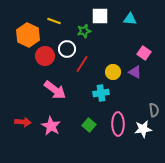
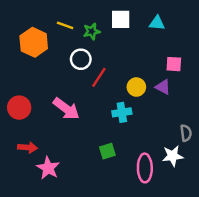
green star: (84, 31) -> (92, 31), moved
pink square: (144, 53) -> (174, 64), turned -32
red circle: (45, 56) -> (19, 108), moved
pink ellipse: (118, 124) -> (145, 168), moved
green square: (89, 125) -> (107, 151), turned 32
pink star: (51, 126) -> (48, 168), moved

